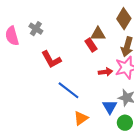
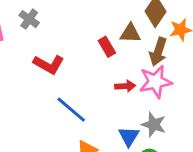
brown triangle: (98, 34) -> (130, 33), moved
red L-shape: (51, 59) -> (49, 64), turned -35

